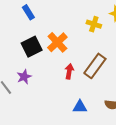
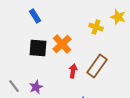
black square: (32, 47) -> (38, 48), turned 30
purple star: (24, 77) -> (36, 87), moved

